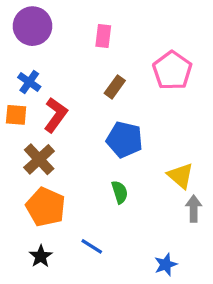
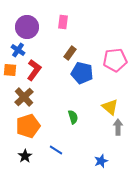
purple circle: (33, 26) -> (27, 27), moved
pink pentagon: (172, 70) -> (115, 60), moved, turned 30
blue pentagon: (125, 140) -> (82, 73), moved
orange pentagon: (46, 207) -> (28, 126), turned 30

